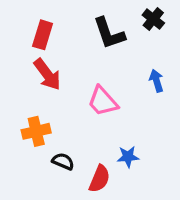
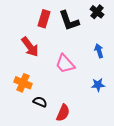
red rectangle: (43, 35) -> (44, 19), moved
orange cross: (36, 131) -> (23, 83), turned 36
blue star: (128, 157) -> (98, 85), moved

